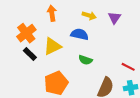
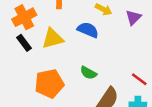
green semicircle: (85, 60) -> (88, 73), moved

